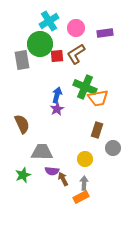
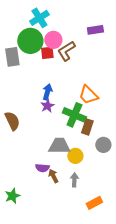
pink circle: (76, 28) -> (53, 40), moved
green cross: (85, 87) -> (74, 115), moved
orange trapezoid: (98, 98) -> (88, 95), turned 55
gray trapezoid: (42, 152) -> (59, 146), moved
green star: (23, 175) -> (12, 196), moved
orange rectangle: (81, 197) -> (94, 203), moved

